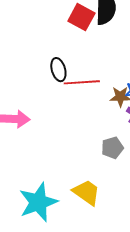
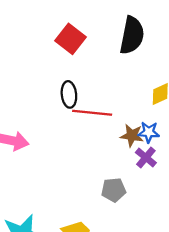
red square: (81, 17) -> (71, 39), moved

